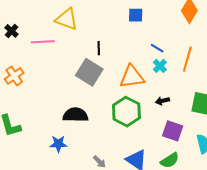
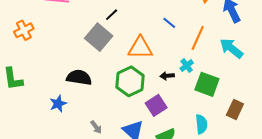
black line: (99, 48) -> (112, 15), turned 40
cyan cross: (160, 66) -> (187, 66), moved
purple square: (173, 131) -> (156, 105), moved, turned 30
blue star: (58, 144) -> (58, 104), turned -30

